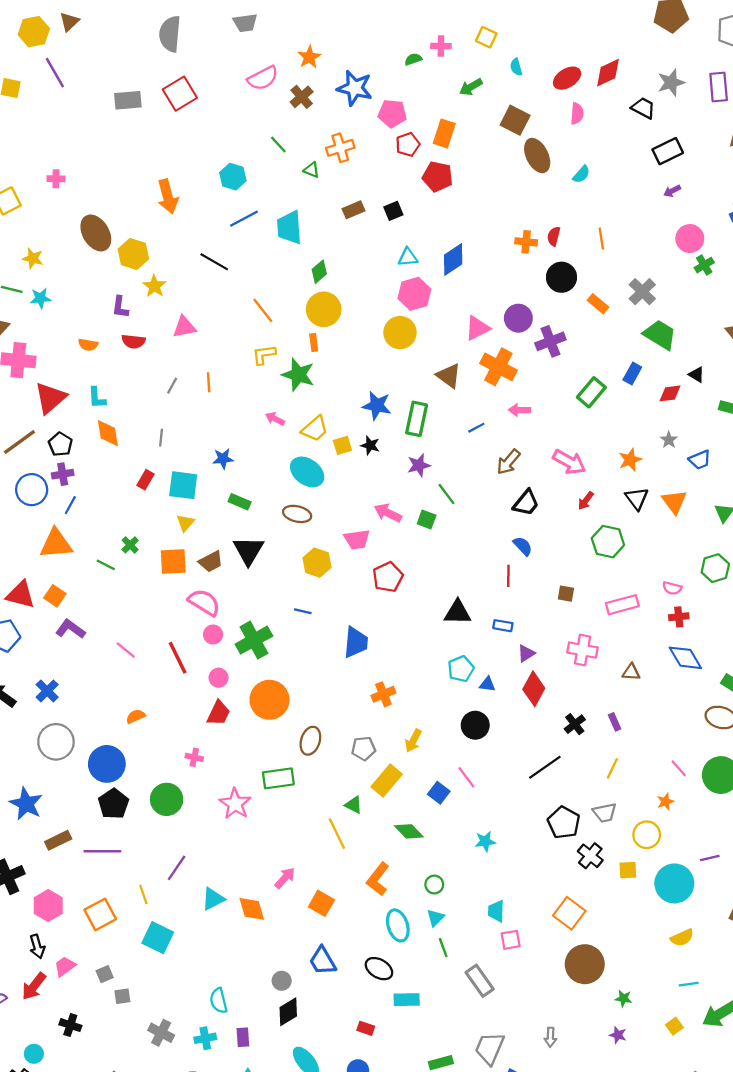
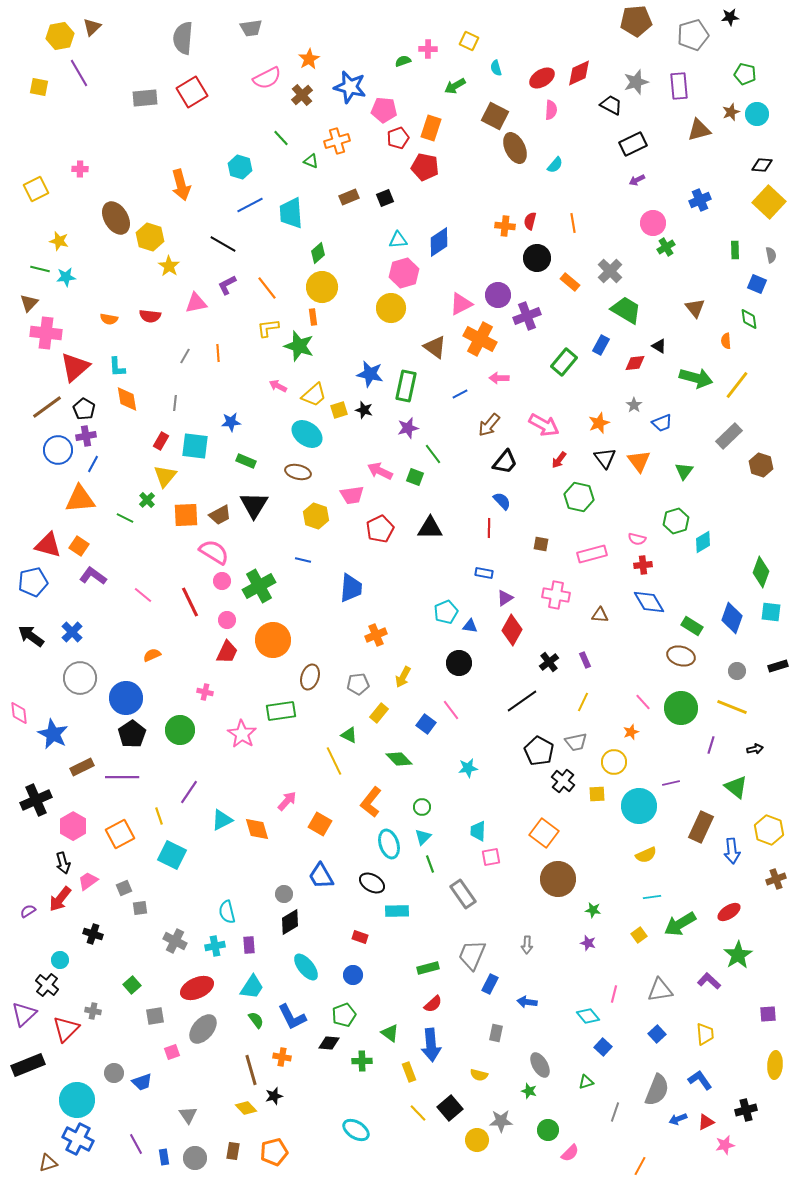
purple L-shape: (120, 307) -> (227, 285), moved, turned 55
yellow triangle: (185, 523) -> (165, 476), moved, size x1.4
black triangle: (458, 612) -> (430, 528), moved
yellow rectangle: (387, 781) -> (379, 713), size x0.7

